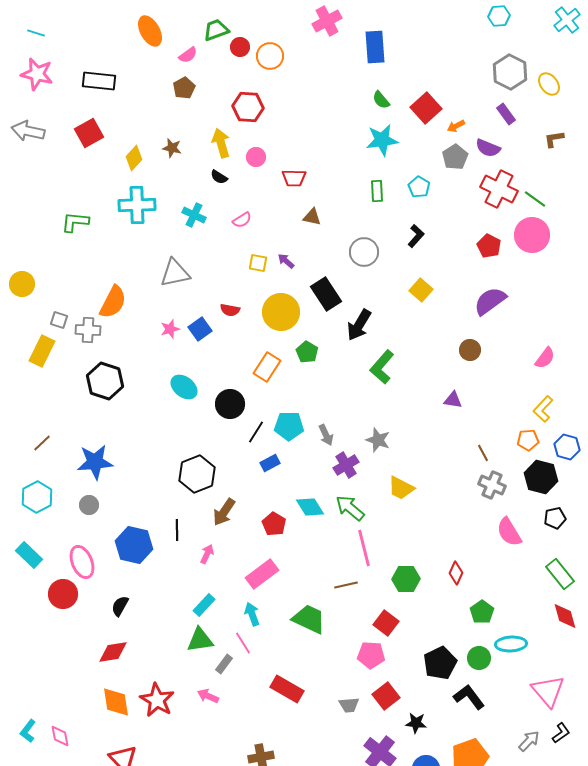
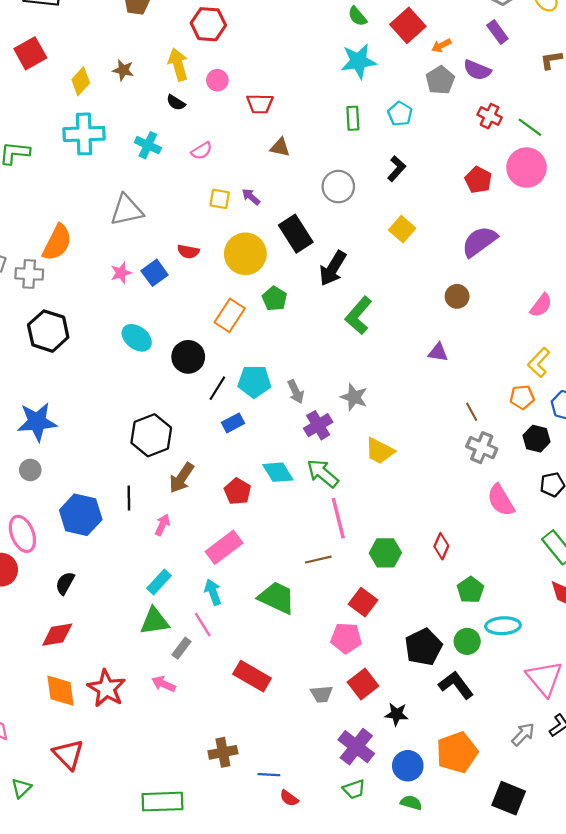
red cross: (499, 189) -> (490, 116), size x0.6
black hexagon: (541, 477) -> (537, 439), size x0.7

